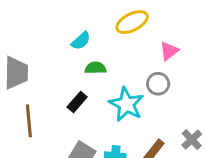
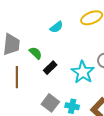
green semicircle: (95, 68) -> (36, 53), moved, turned 40

